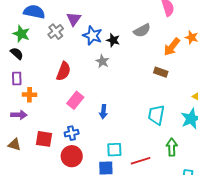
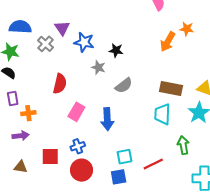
gray semicircle: (142, 30) -> (124, 86), moved
black star: (113, 40) -> (116, 50), moved
brown rectangle: (161, 72) -> (171, 88), moved, size x1.5
blue arrow: (103, 112) -> (107, 119), size x1.5

